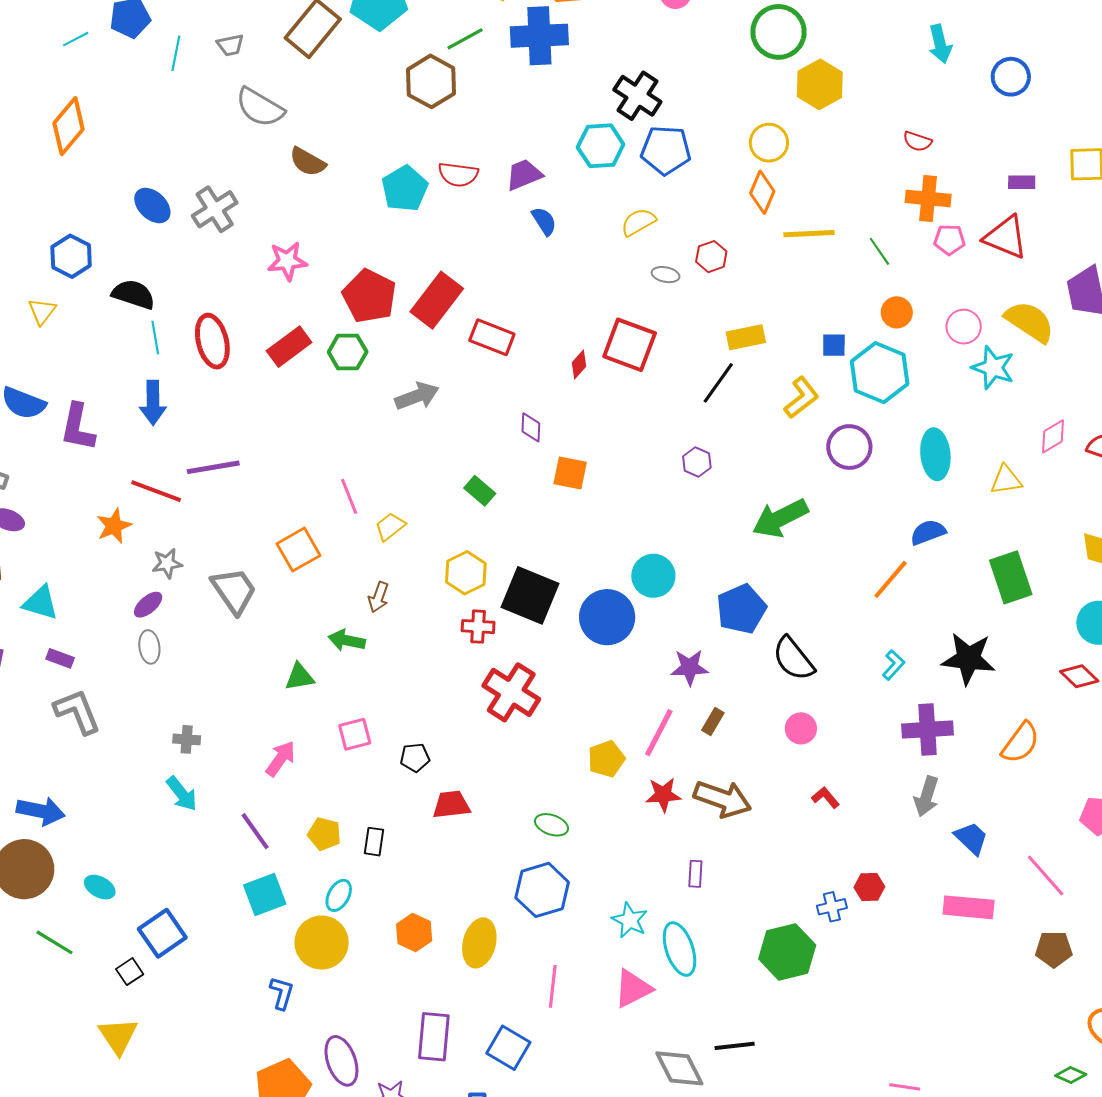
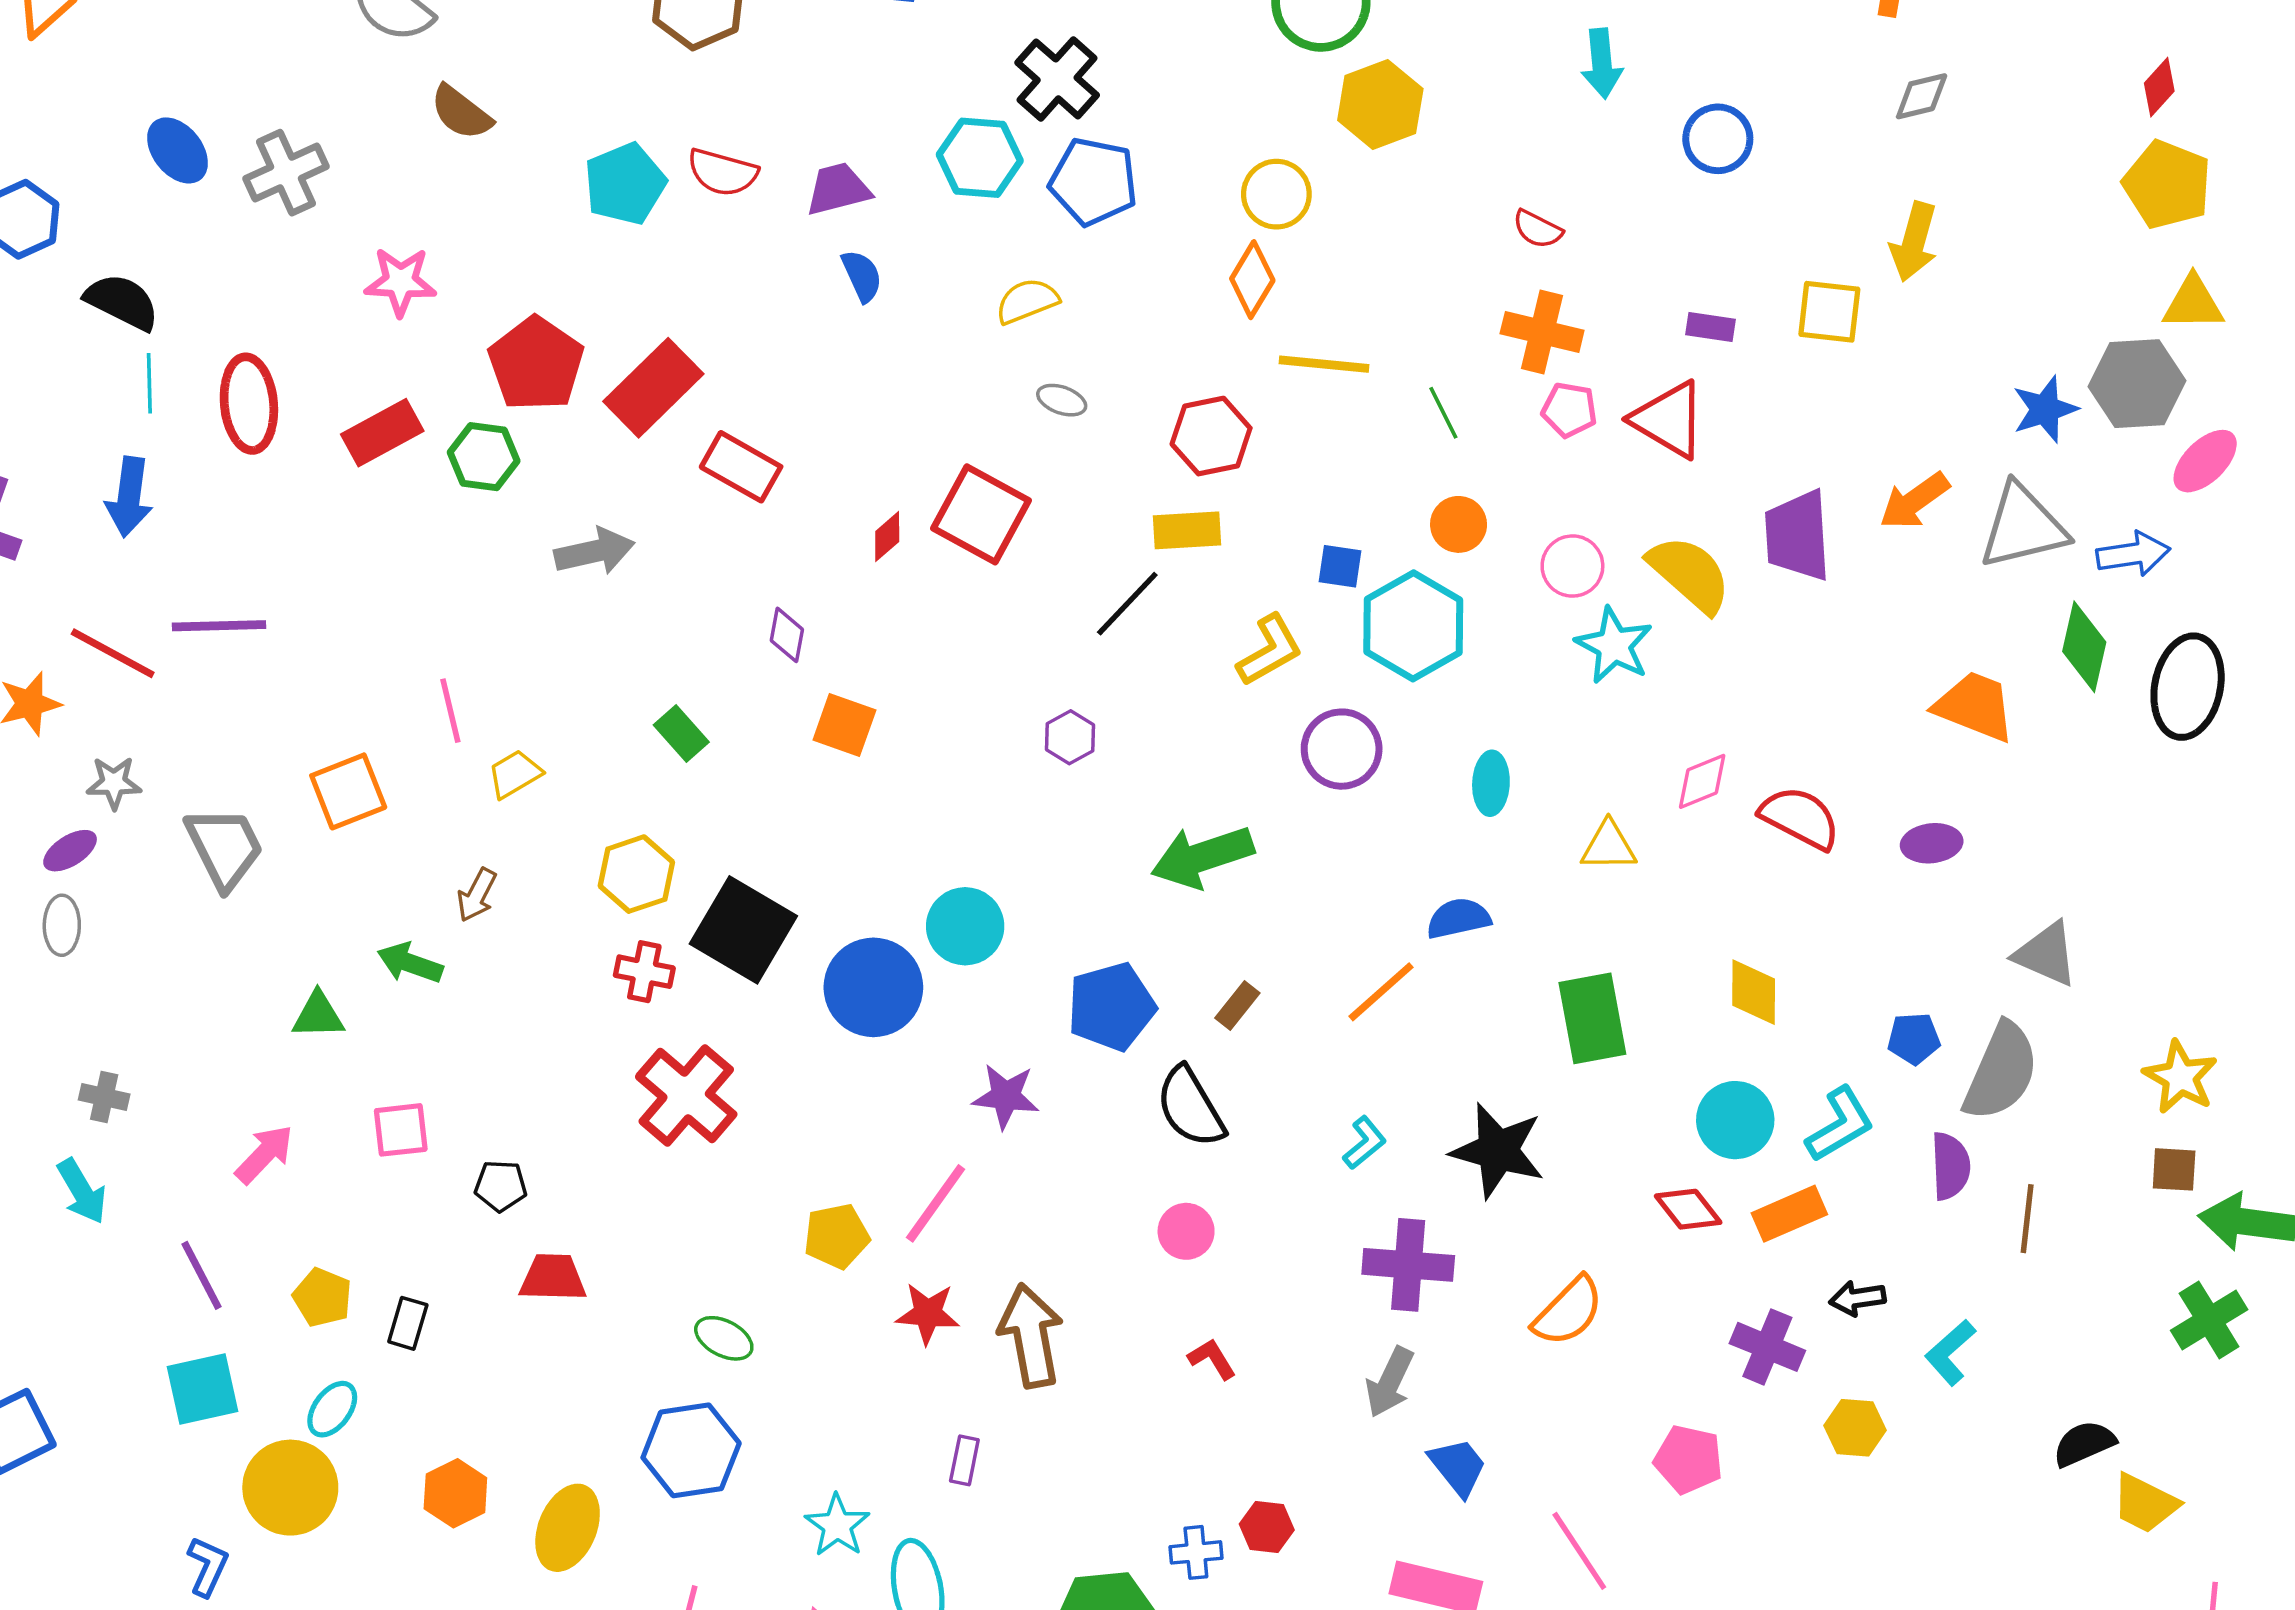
red hexagon: (711, 257) -> (1211, 436), moved, size x1.4
cyan ellipse: (935, 454) -> (1491, 783), size x0.7
brown rectangle: (713, 722) -> (1237, 1005), moved
brown arrow: (723, 799) -> (1031, 1336), turned -128

